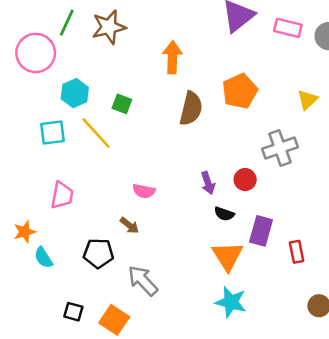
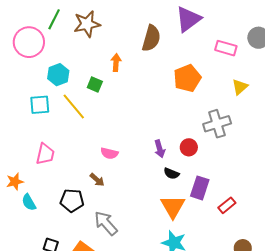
pink rectangle: (288, 28) -> (226, 48), moved
orange arrow: (172, 57) -> (116, 63), moved, size x0.7
brown semicircle: (191, 109) -> (151, 38), moved
red rectangle: (297, 252) -> (227, 205), turned 60

